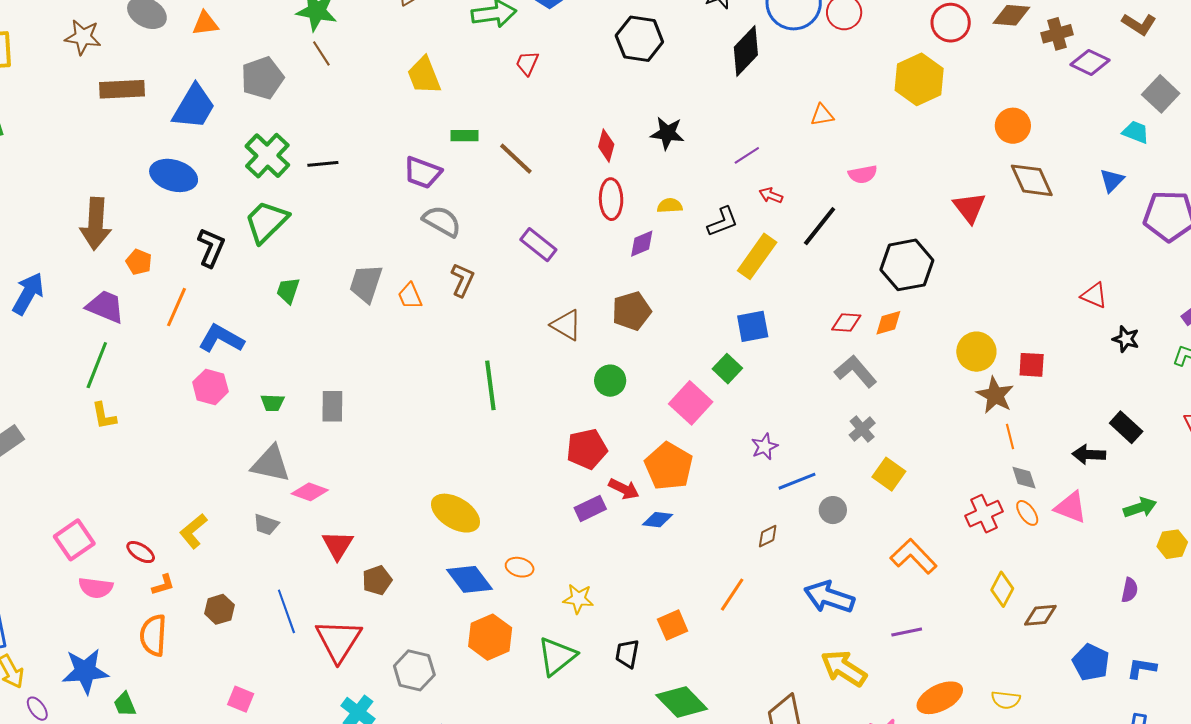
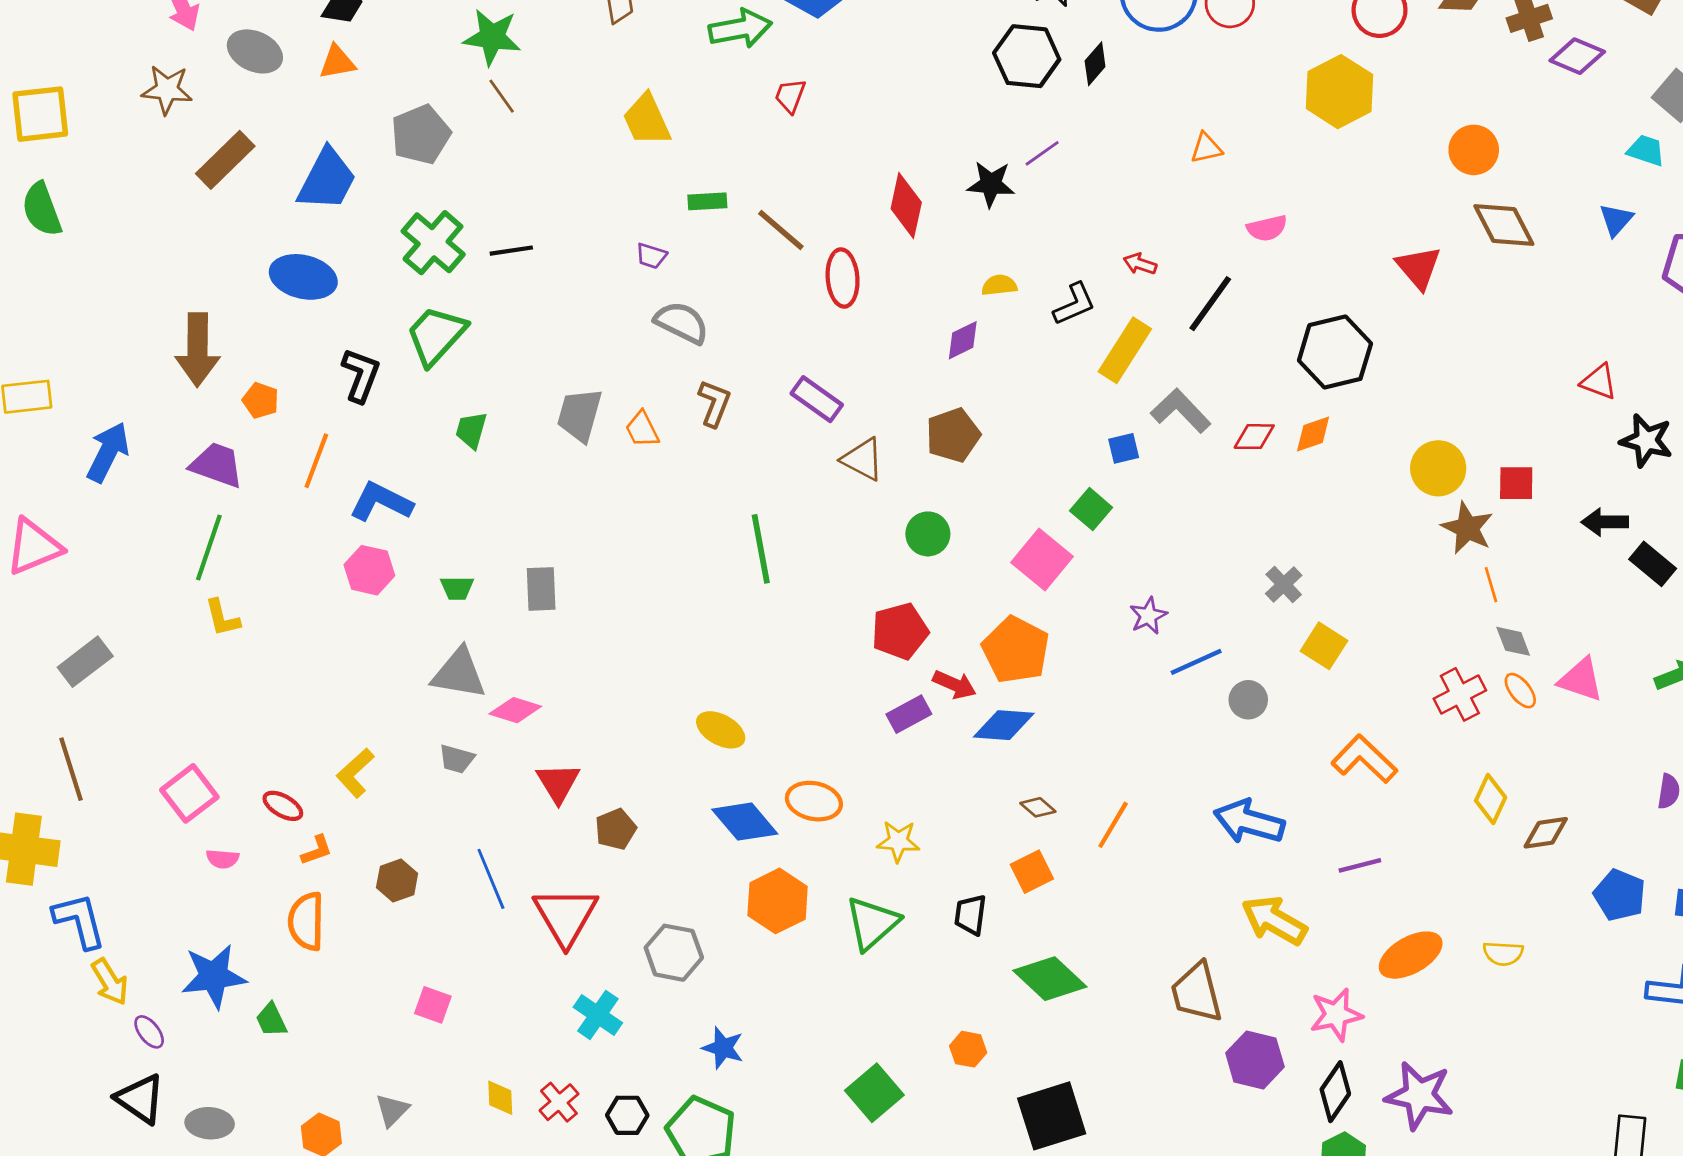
black hexagon: (639, 39) -> (1027, 56), moved
black diamond: (746, 51) -> (1095, 64), size x0.6
brown rectangle: (122, 89) -> (225, 160), turned -39
red diamond: (606, 146) -> (906, 206), size x1.4
purple line: (747, 155) -> (1042, 153), moved
purple trapezoid: (423, 173) -> (651, 256), size x0.6
red ellipse: (611, 199) -> (843, 278), moved
purple rectangle: (538, 245) -> (817, 399), moved
blue square: (753, 326) -> (1124, 448), size x0.7
black star: (1126, 339) -> (1646, 441), size x1.4
gray L-shape: (856, 371) -> (1181, 411), moved
black arrow: (1089, 455) -> (1605, 522), moved
yellow ellipse: (456, 513) -> (721, 730), size x0.7
blue diamond: (658, 520) -> (1004, 725), size x1.4
brown diamond: (768, 536) -> (1038, 807), moved, turned 70
orange ellipse: (520, 567) -> (814, 801), size x1.4
pink semicircle: (96, 588) -> (223, 859), size x0.7

